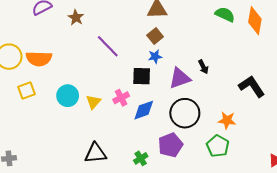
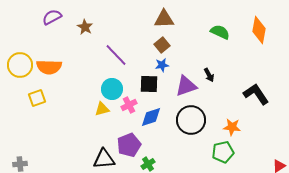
green semicircle: (225, 14) -> (220, 32), moved
cyan circle: (68, 96) -> (112, 89), moved
yellow triangle: (93, 102) -> (102, 109), turned 35
purple pentagon: (170, 145) -> (129, 145), moved
green pentagon: (218, 146) -> (223, 152), turned 30

